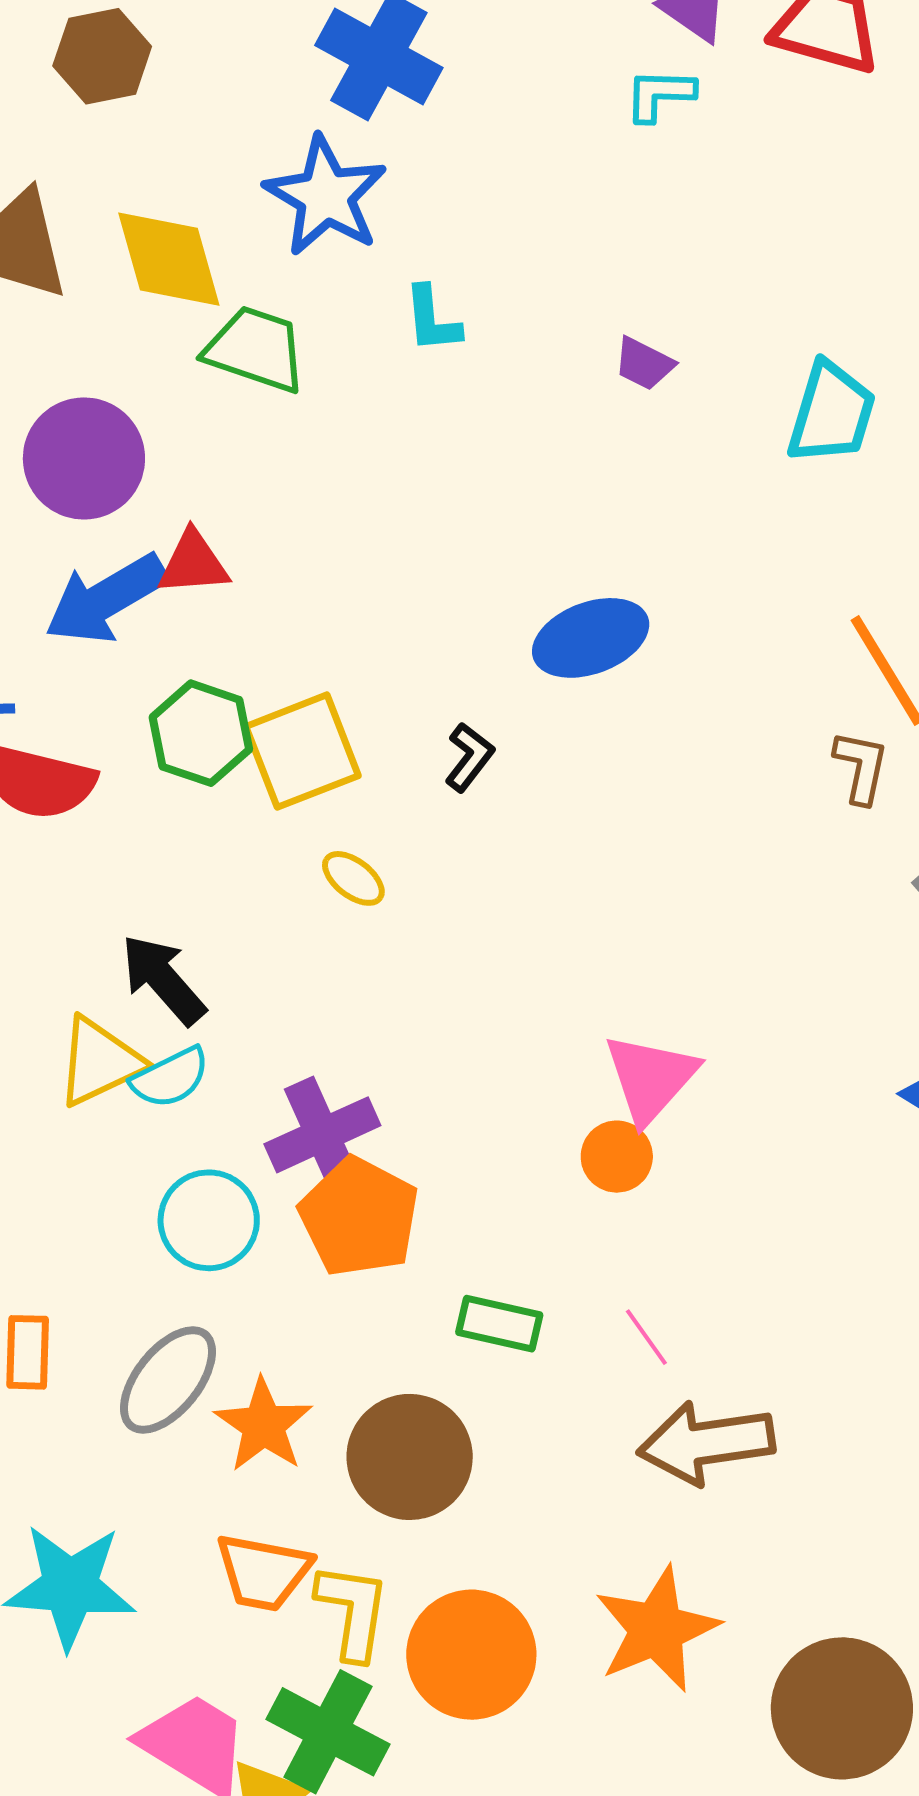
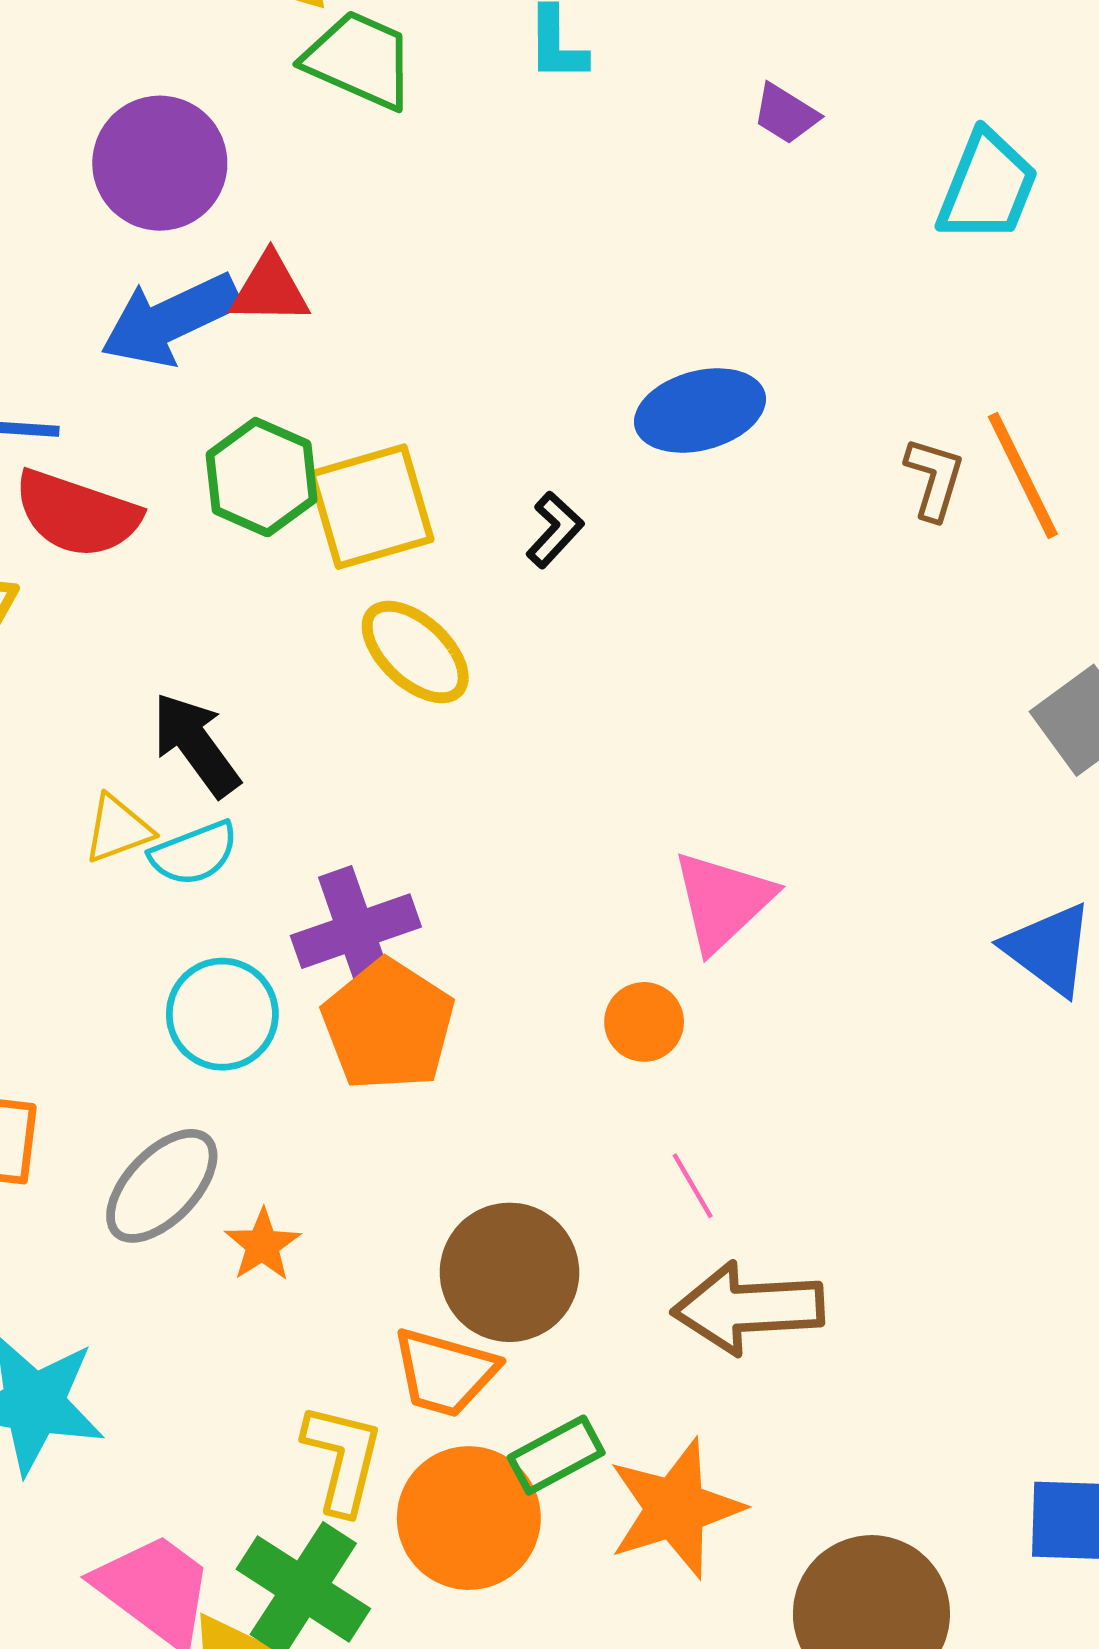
brown L-shape: (861, 767) -> (934, 479), moved
yellow ellipse: (353, 878) -> (415, 652), size x1.6
yellow triangle: (100, 1062) -> (118, 829), size x0.7
orange circle: (617, 1157) -> (644, 1022), moved
green rectangle: (499, 1324) -> (556, 1455), moved, turned -46
orange star: (264, 1425) -> (263, 1245), size x0.7
brown circle: (410, 1457) -> (509, 1272), moved
orange trapezoid: (263, 1572) -> (445, 1372), moved

